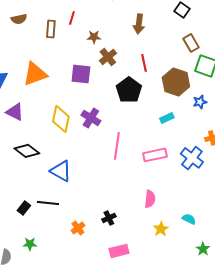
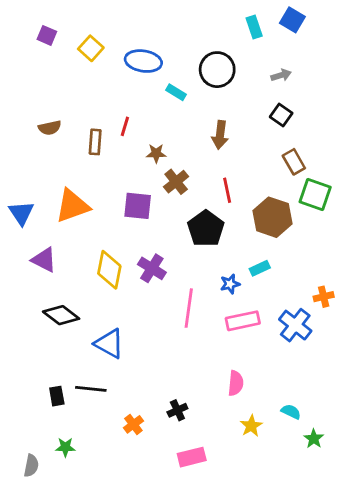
blue star: (200, 102) -> (230, 284), moved
black rectangle: (24, 208) -> (57, 396), turned -48
green star: (203, 249) -> (314, 439), moved

